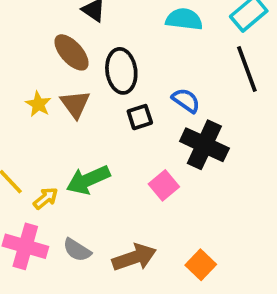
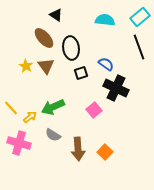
gray semicircle: (77, 250) -> (53, 135), moved
brown arrow: (134, 257) -> (78, 149), turned 105
orange square: (201, 265) -> (105, 152), moved

